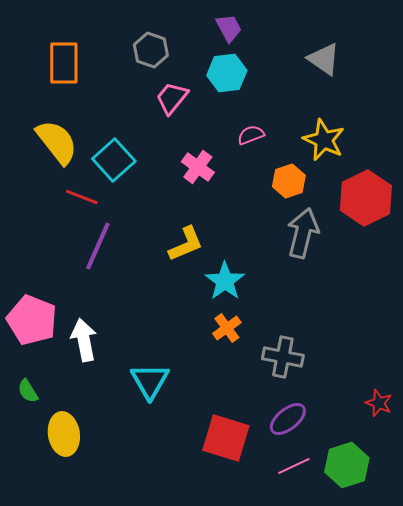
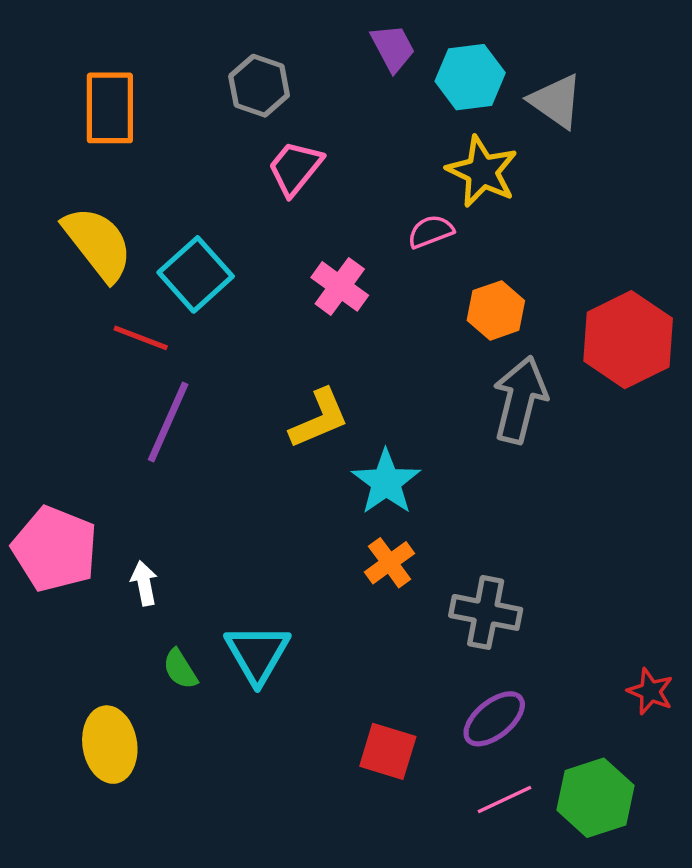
cyan hexagon: (227, 73) -> (470, 77), moved
yellow star: (324, 140) -> (482, 171), moved
white arrow: (84, 340) -> (144, 583), size x0.6
green semicircle: (28, 391) -> (180, 669), moved
red square: (226, 438) -> (388, 751), size x0.7

